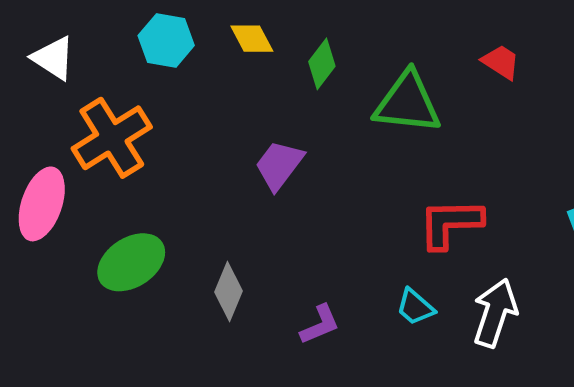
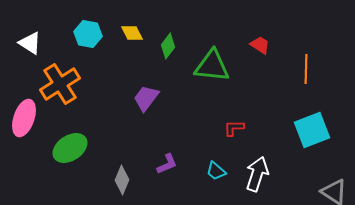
red L-shape: (450, 223) -> (234, 128), size x0.6
gray diamond: (228, 291) -> (122, 180), moved
purple L-shape: (320, 325) -> (167, 164), moved

